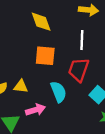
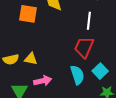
orange square: (45, 56) -> (28, 14), moved
cyan semicircle: (58, 92) -> (77, 75), moved

